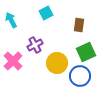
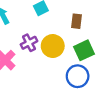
yellow circle: (57, 63) -> (53, 46), moved

